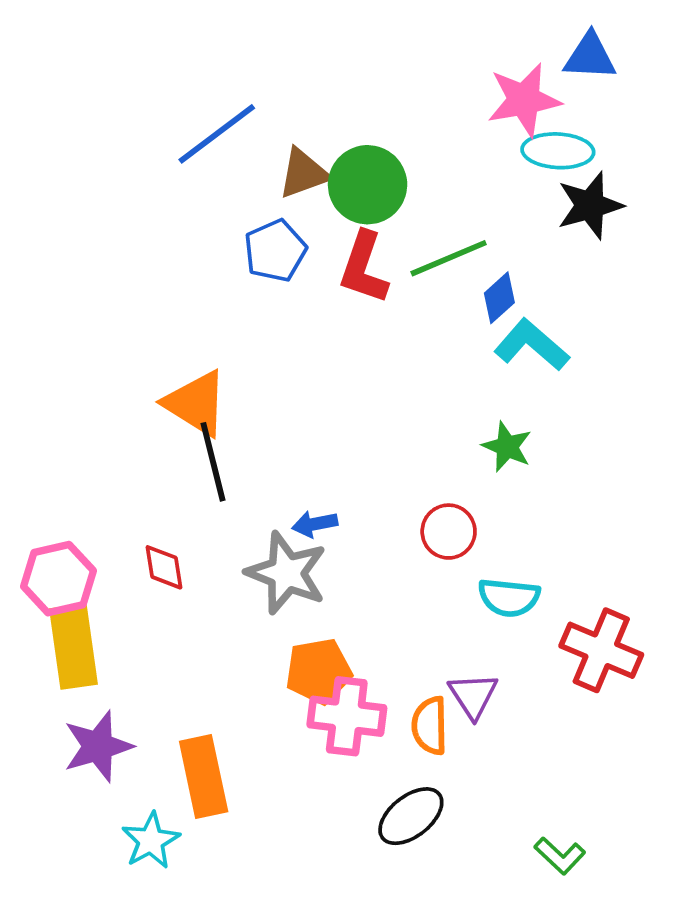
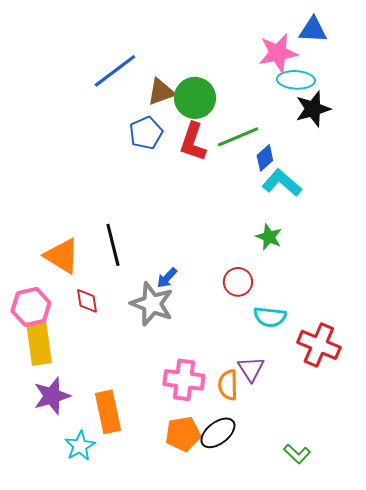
orange triangle: (196, 403) -> (62, 256), moved
blue arrow: (315, 524) -> (167, 278), turned -35
orange pentagon: (319, 671) -> (183, 434), moved

